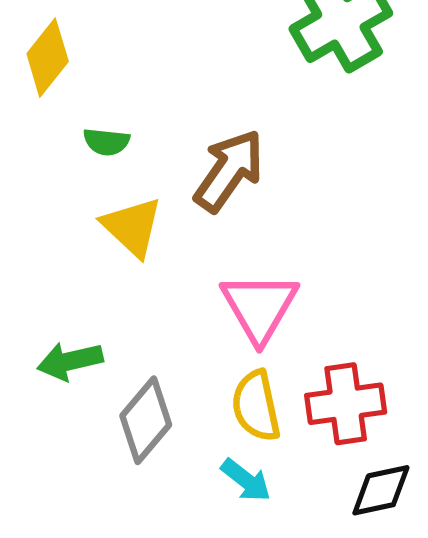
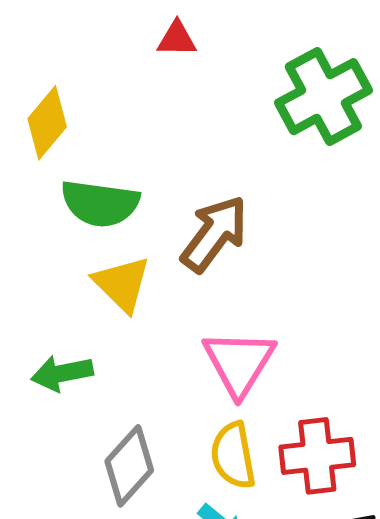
green semicircle: (106, 142) -> (100, 203), size x1.8
green arrow: (70, 361) -> (62, 373), moved

